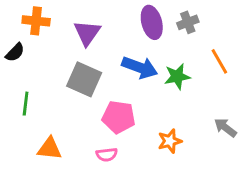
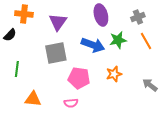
gray cross: (188, 22) -> (138, 17), moved
green star: (177, 76) -> (118, 40), moved
gray square: (84, 79) -> (56, 53), turned -35
orange star: (170, 141) -> (114, 74), moved

